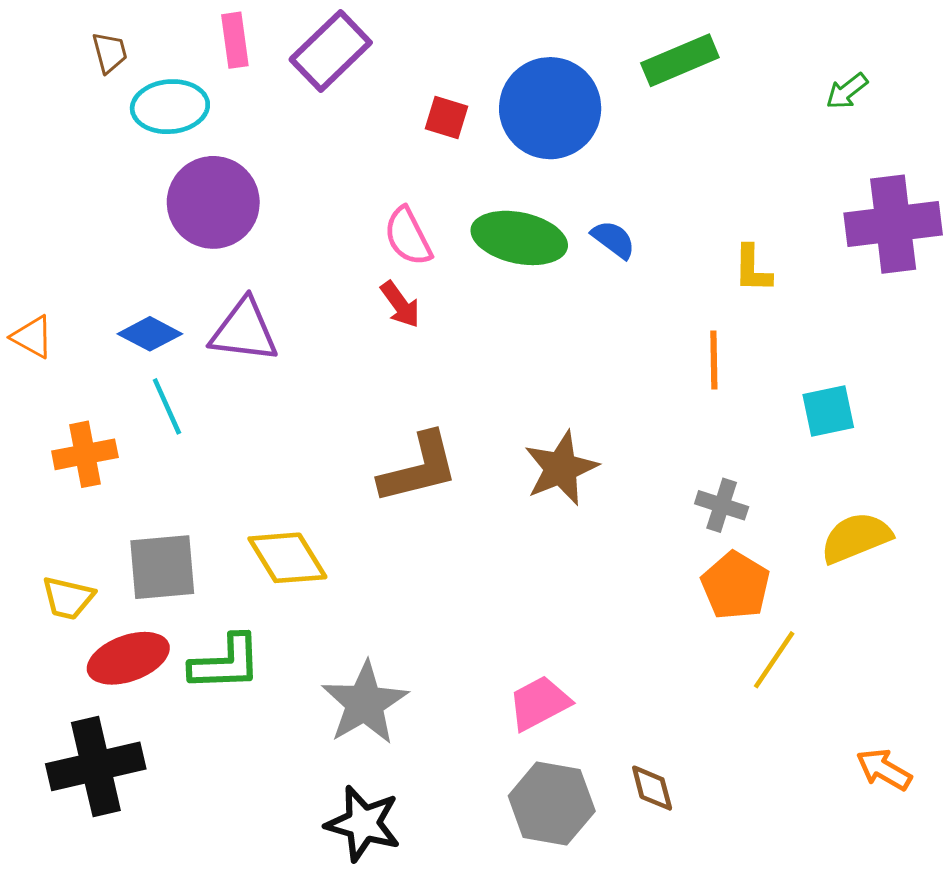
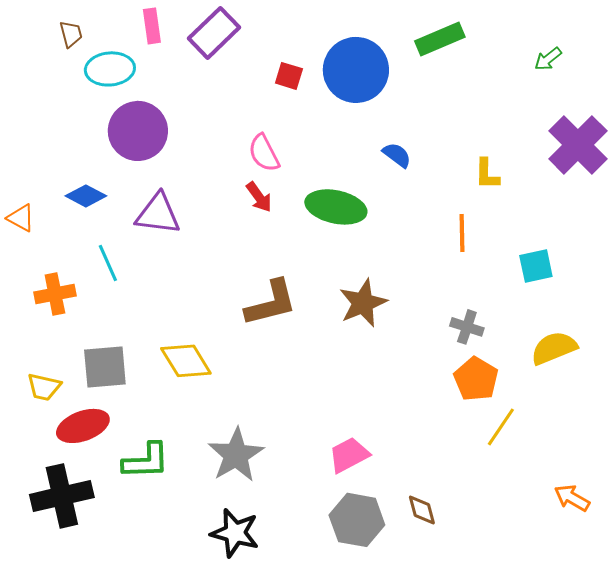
purple cross: (893, 224) -> (578, 145), turned -38
green ellipse: (519, 238) -> (336, 207), moved
blue diamond: (150, 334) -> (86, 196), moved
green L-shape: (226, 663) -> (146, 461), moved

